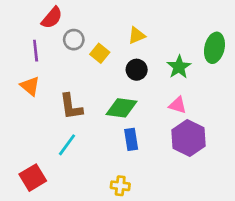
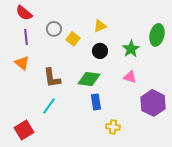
red semicircle: (52, 18) -> (24, 13), moved, turned 90
purple hexagon: (189, 138) -> (153, 103), moved
yellow cross: (120, 186) -> (113, 127), moved

